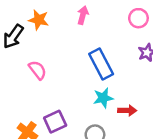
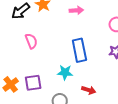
pink arrow: (83, 15) -> (76, 10), turned 56
cyan star: (103, 98) -> (65, 72), moved

